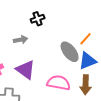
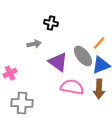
black cross: (38, 19) -> (51, 23), turned 32
purple triangle: (26, 70) -> (58, 62), moved

